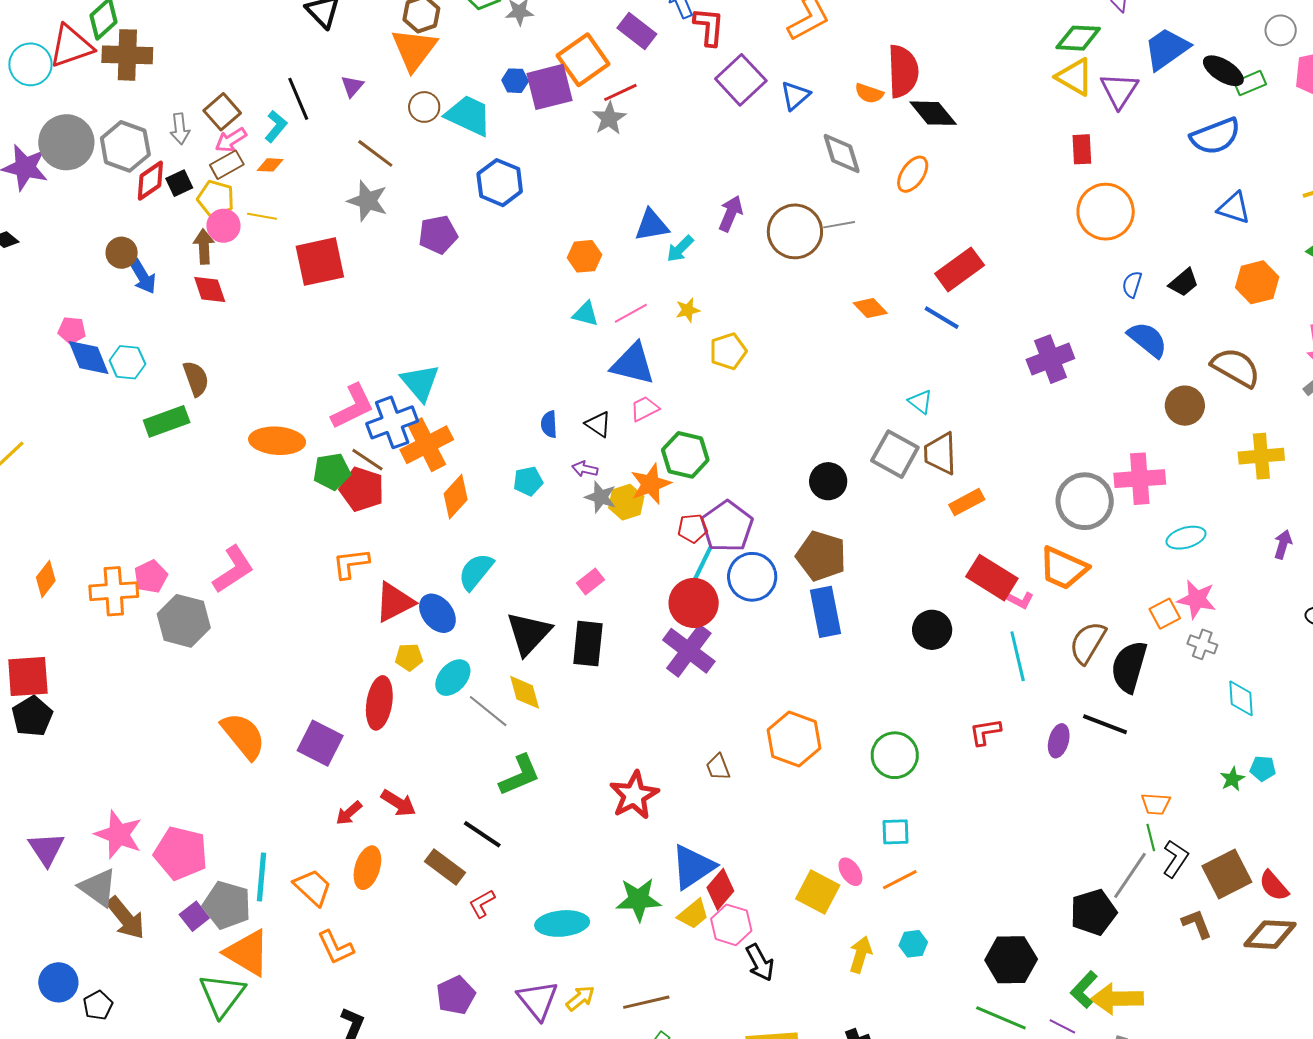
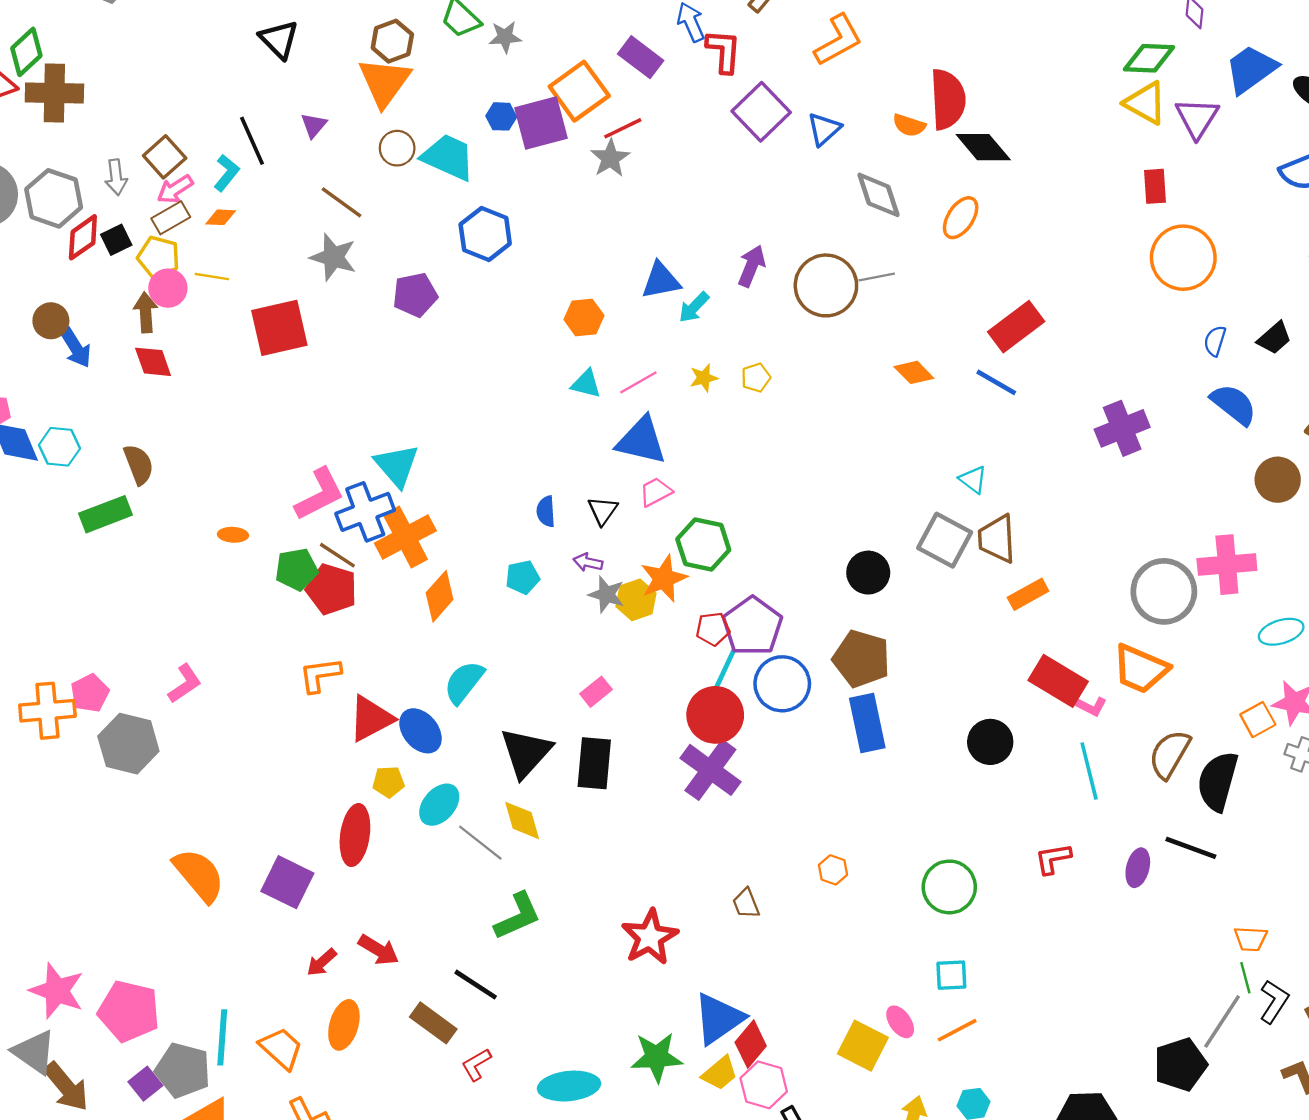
yellow pentagon: (728, 351) -> (756, 378), moved, size x0.7
black triangle: (598, 424) -> (603, 511), turned 32
orange ellipse: (277, 441) -> (233, 535), size x0.5
pink L-shape: (233, 569) -> (185, 684), size x0.7
orange hexagon: (794, 739) -> (833, 870), size x0.5

